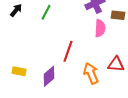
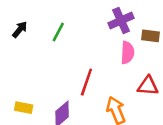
red triangle: (116, 64) -> (148, 86), moved

